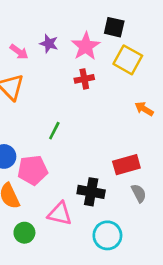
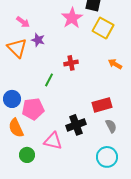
purple star: (49, 44) -> (38, 40), moved
red cross: (84, 79) -> (71, 63), moved
black cross: (91, 192) -> (76, 125), turned -30
cyan circle: (107, 235) -> (107, 157), moved

